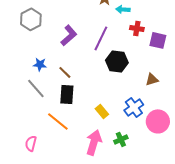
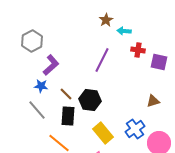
purple L-shape: (69, 35) -> (51, 65), moved
black hexagon: (117, 61) -> (90, 100), moved
yellow rectangle: (102, 111) -> (103, 133), size x1.5

